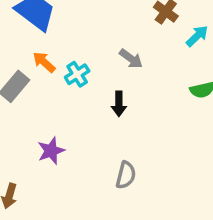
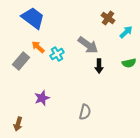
gray arrow: (131, 59) -> (88, 45), size x1.5
black arrow: (119, 104) -> (99, 66), moved

